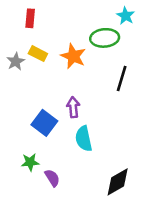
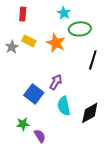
cyan star: (126, 16) -> (64, 13), moved
purple arrow: (73, 107) -> (56, 82), turned 35
black diamond: (118, 182) -> (90, 113), moved

